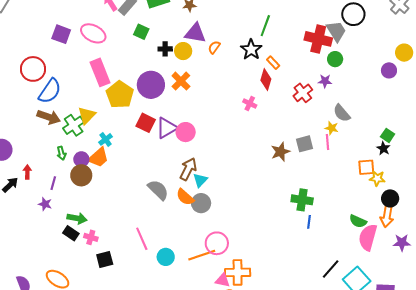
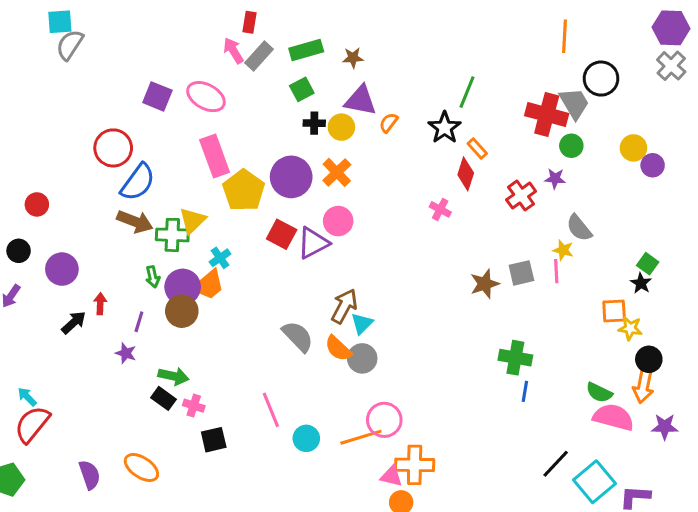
green square: (141, 32) -> (302, 89), moved, turned 35
yellow circle: (404, 53) -> (633, 148), moved
green cross: (74, 125) -> (172, 235), turned 35
pink circle: (186, 132) -> (338, 221), moved
purple circle: (81, 159) -> (183, 287), size x1.5
pink semicircle: (368, 237) -> (613, 417), turned 88

